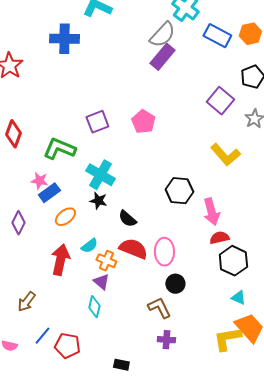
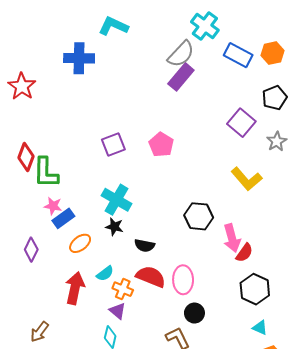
green L-shape: (59, 149) -> (46, 173), moved, turned -112
black semicircle: (127, 219) -> (145, 245), turned -30
red semicircle: (219, 238) -> (244, 253), moved, turned 138

